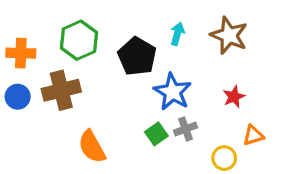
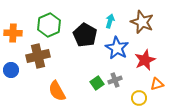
blue star: (173, 92) -> (117, 48), moved
blue circle: (18, 97) -> (11, 70), moved
red star: (234, 97) -> (145, 60), size x1.5

